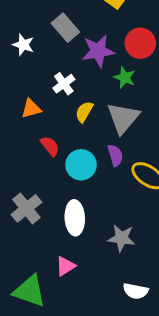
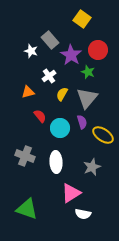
white star: (23, 45) -> (31, 51), moved
purple star: (98, 51) -> (71, 55), turned -30
gray cross: (26, 208) -> (25, 156), turned -30
gray star: (122, 238) -> (92, 167), moved, turned -30
pink triangle: (65, 266) -> (71, 193), moved, size x1.5
white semicircle: (136, 291) -> (83, 214), moved

